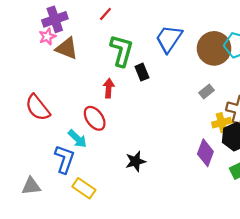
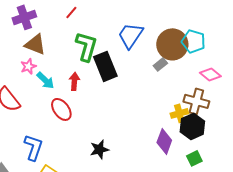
pink star: (47, 37) -> (28, 66), moved
black rectangle: (142, 72) -> (105, 66), size x1.8
gray rectangle: (207, 91) -> (160, 64), moved
cyan arrow: (77, 139) -> (45, 80), moved

